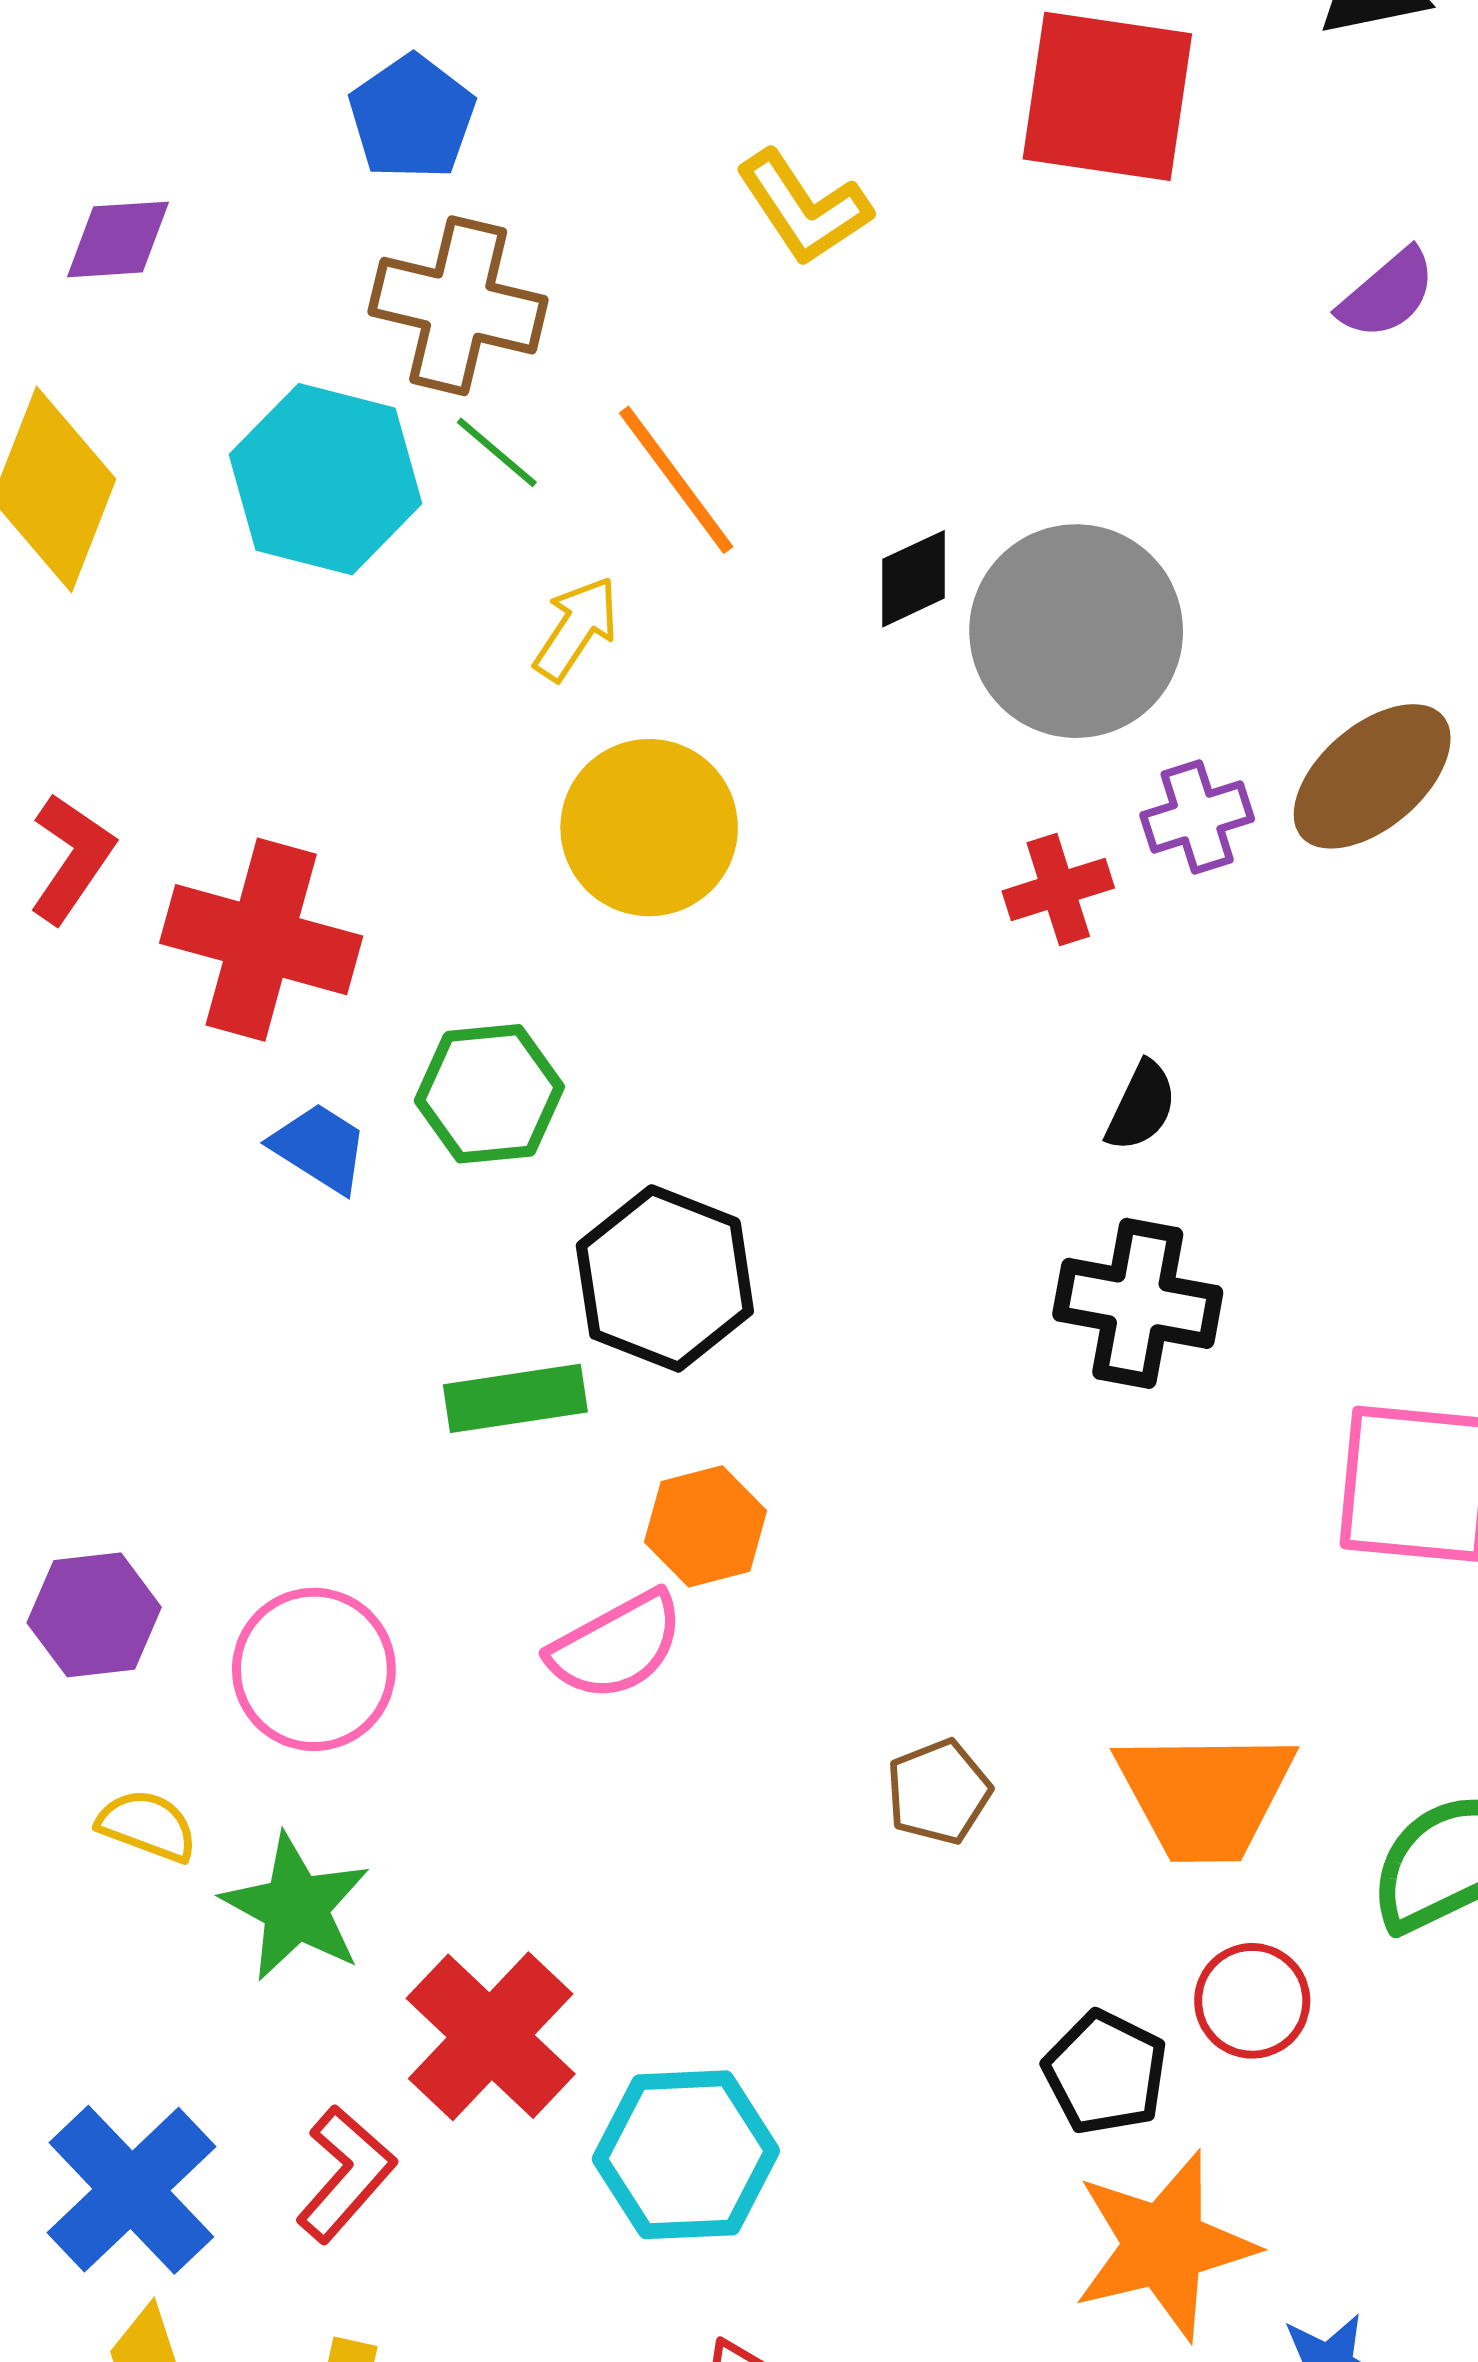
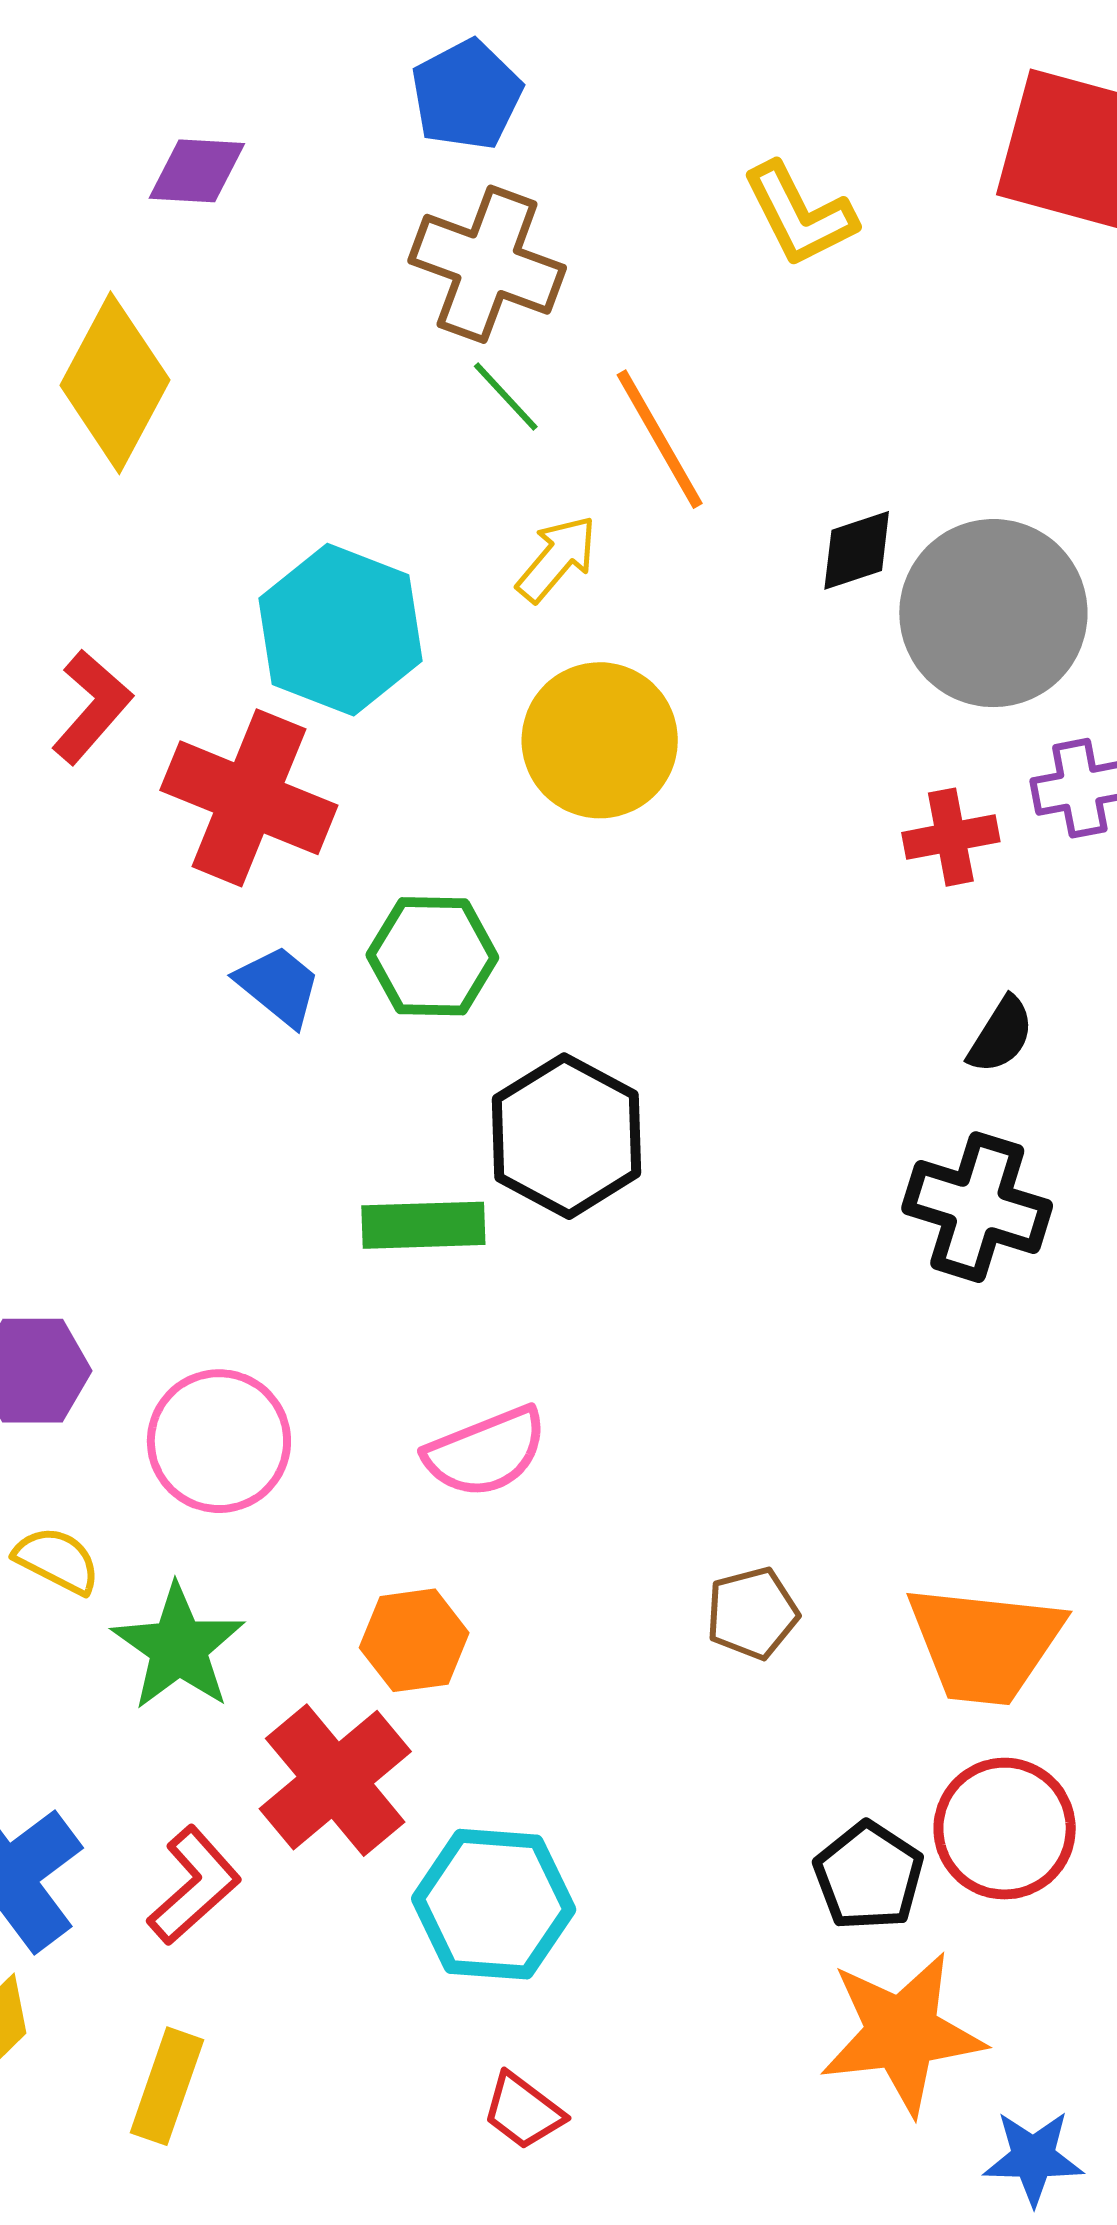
cyan hexagon: (325, 479) -> (340, 630), moved
orange hexagon: (706, 1526) -> (414, 1640), moved
red circle: (1252, 2001) -> (1005, 1829), size x1.4

